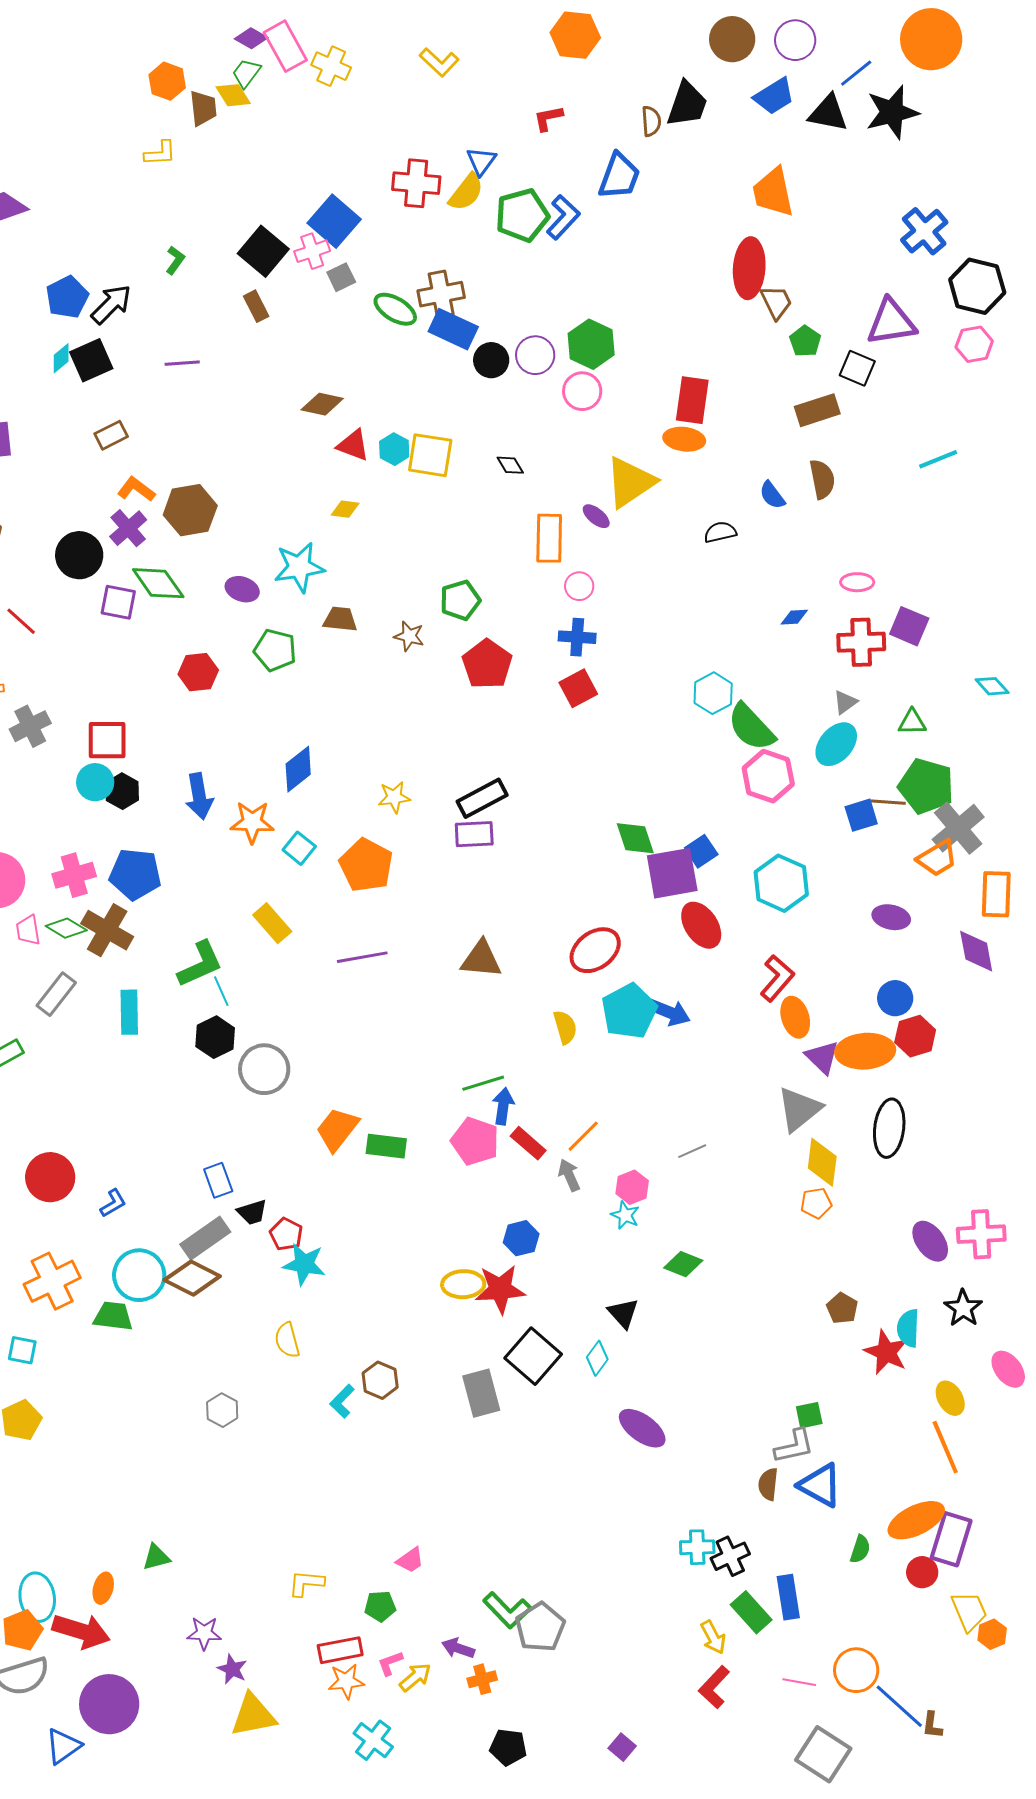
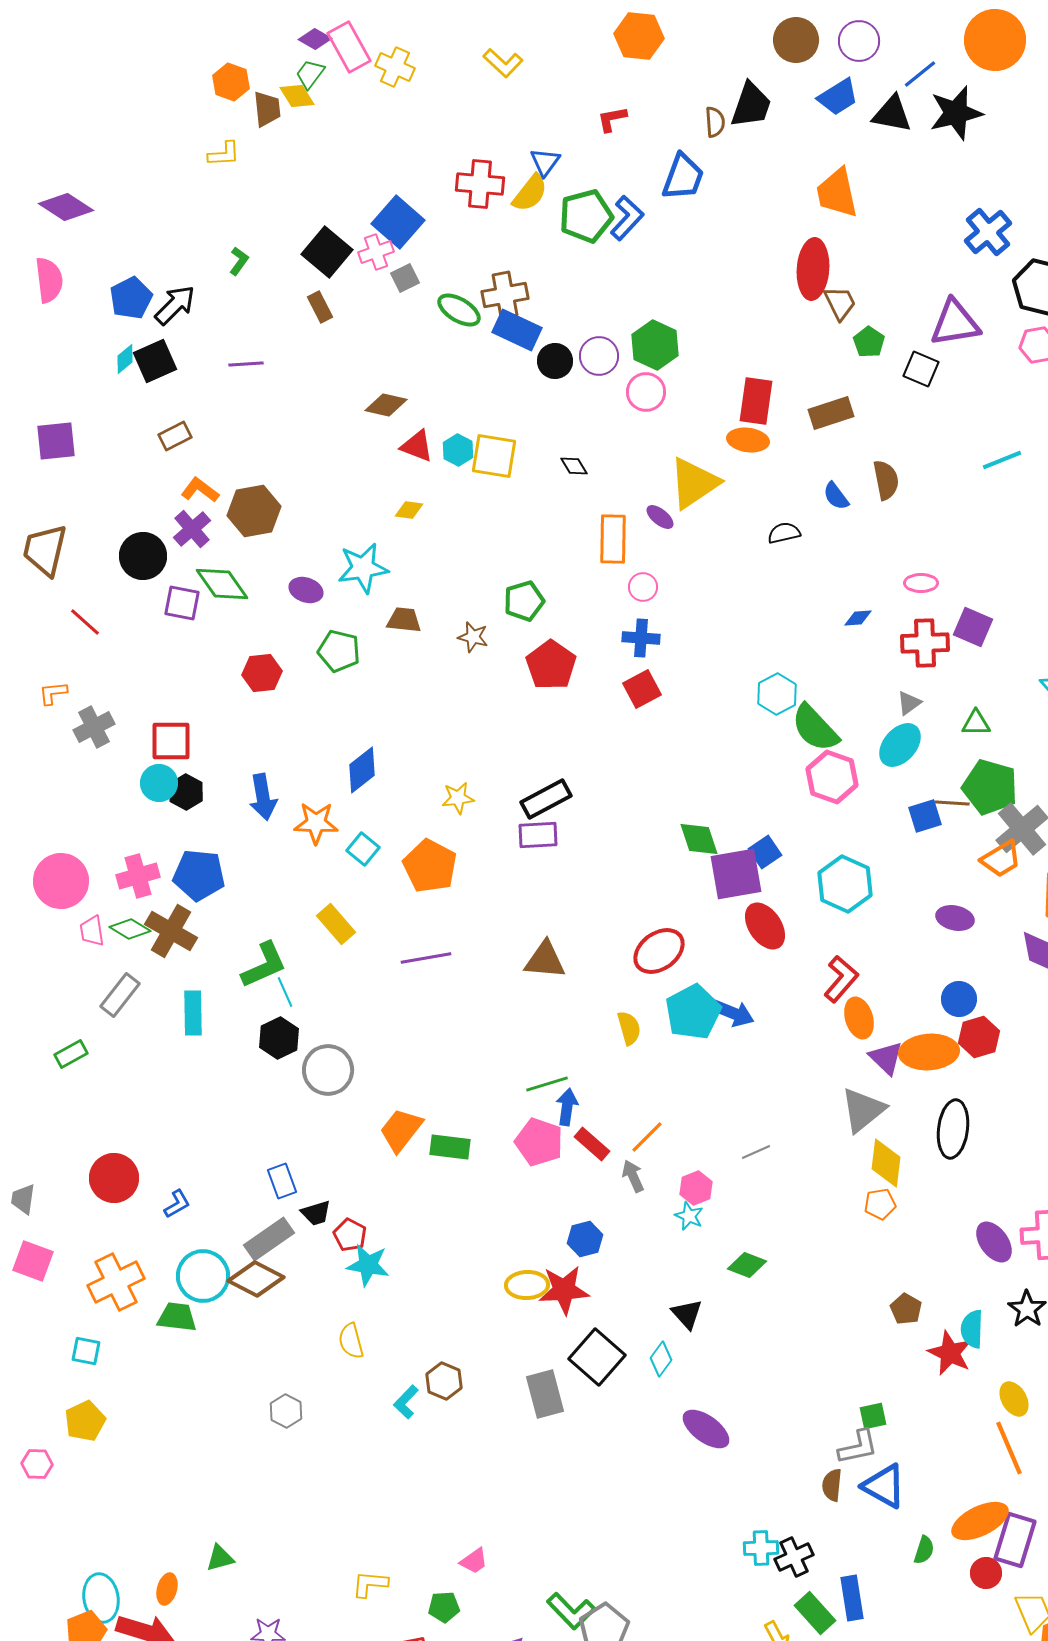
brown rectangle: (817, 410) -> (831, 413), moved

